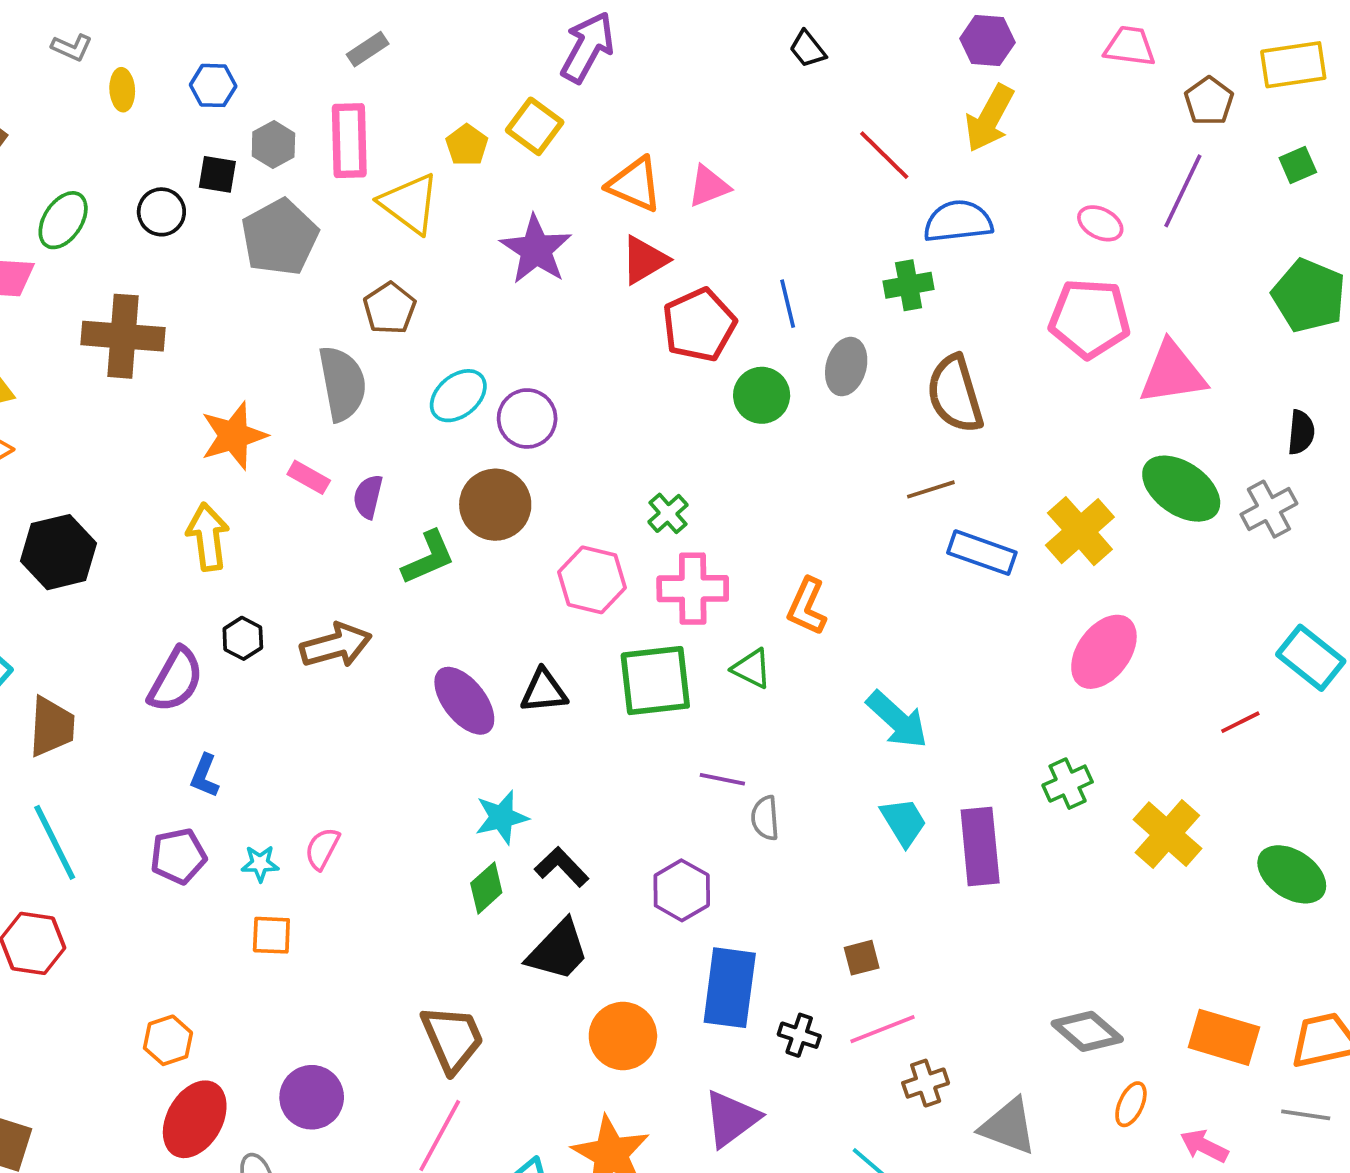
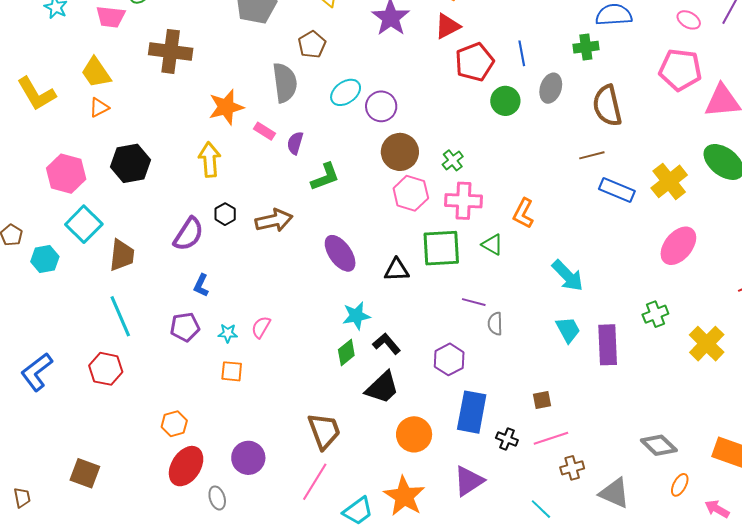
brown circle: (495, 505) -> (400, 152), moved
black triangle: (544, 691) -> (397, 270), moved

